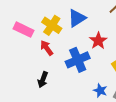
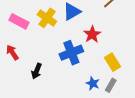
red arrow: (47, 48) -> (12, 52), moved

